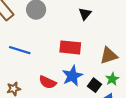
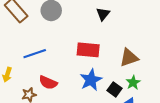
blue line: (20, 50) -> (35, 54), turned -35
red semicircle: (48, 82) -> (48, 83), moved

